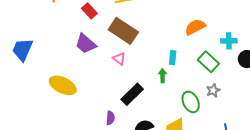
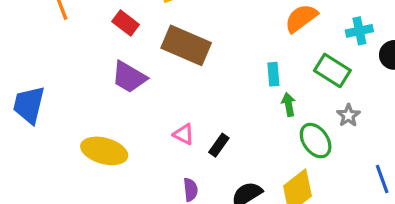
pink triangle: (119, 59) -> (184, 134), moved
green arrow: (162, 76) -> (289, 104), moved
black rectangle: (132, 94) -> (219, 145), size x0.6

